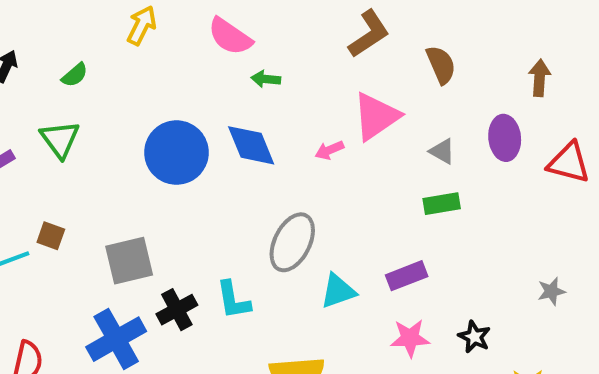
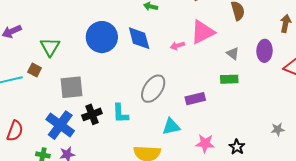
green triangle: (60, 139) -> (50, 47), moved
purple rectangle: (407, 276) -> (195, 99), moved
cyan triangle: (338, 291) -> (171, 127), moved
blue cross: (116, 339) -> (60, 125), turned -32

